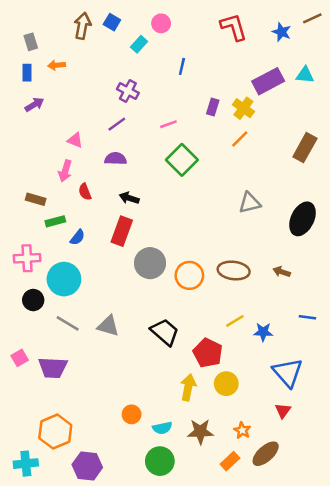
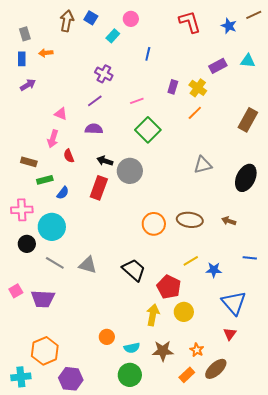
purple rectangle: (268, 81) -> (218, 66), size x0.7
gray circle: (150, 263) -> (130, 171), moved

